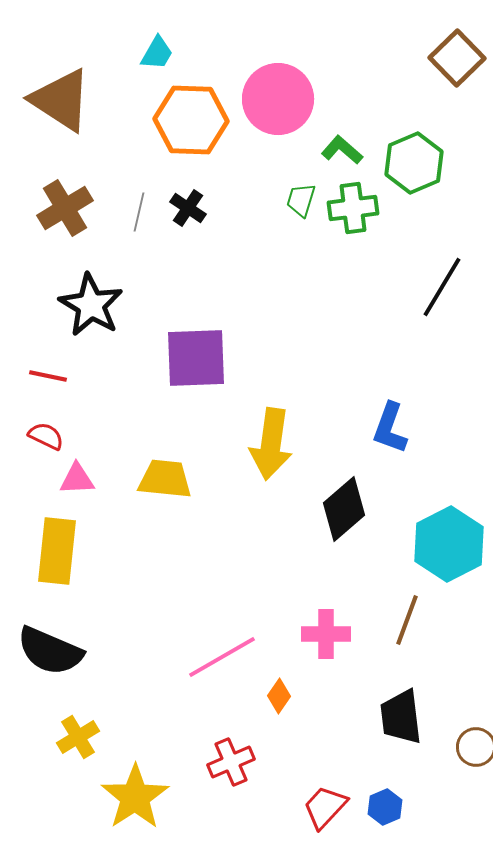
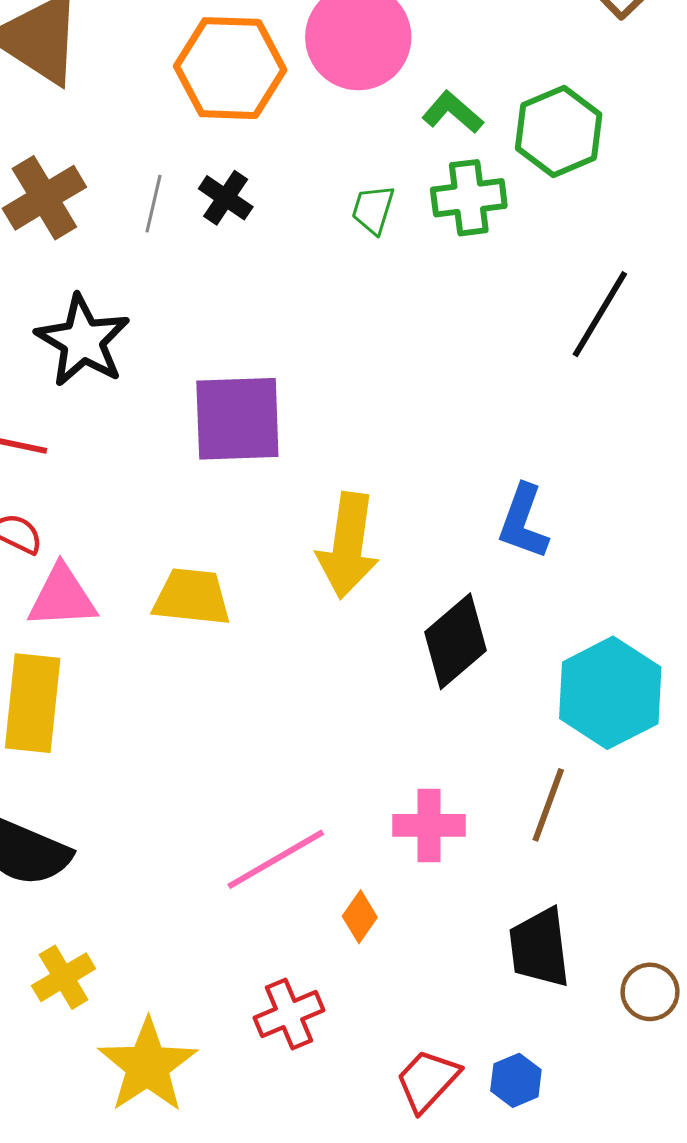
green trapezoid: (301, 200) -> (373, 210), moved
pink triangle: (77, 479) -> (62, 597), size x1.4

